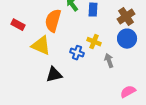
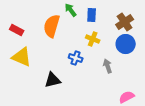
yellow cross: (94, 42) -> (93, 39), moved
yellow triangle: (41, 46) -> (22, 57), moved

